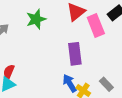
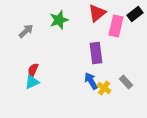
pink rectangle: (96, 25) -> (116, 26), turned 35

